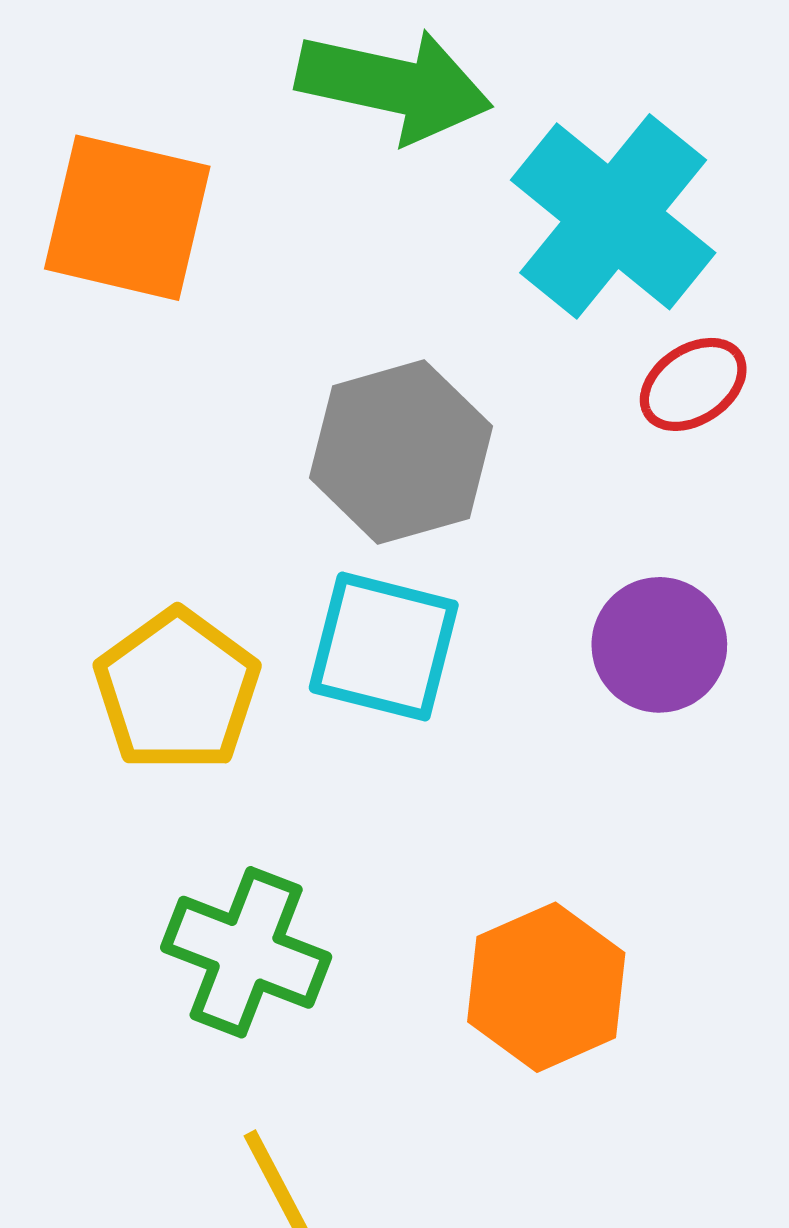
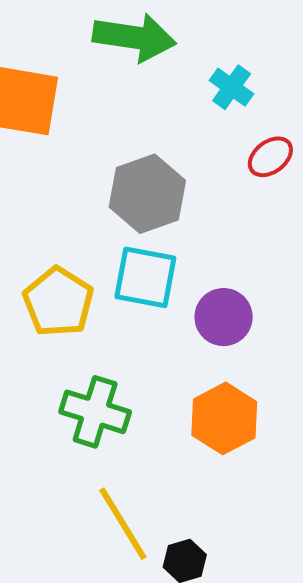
cyan cross: (613, 216) -> (232, 87), size x0.5
purple circle: (659, 645) -> (224, 317), moved

